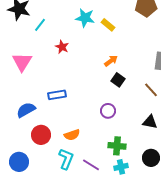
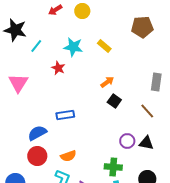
cyan star: (85, 18) -> (73, 47), moved
blue rectangle: (57, 95) -> (65, 115), moved
blue semicircle: (26, 110) -> (37, 133), moved
purple circle: (108, 111) -> (127, 141), moved

